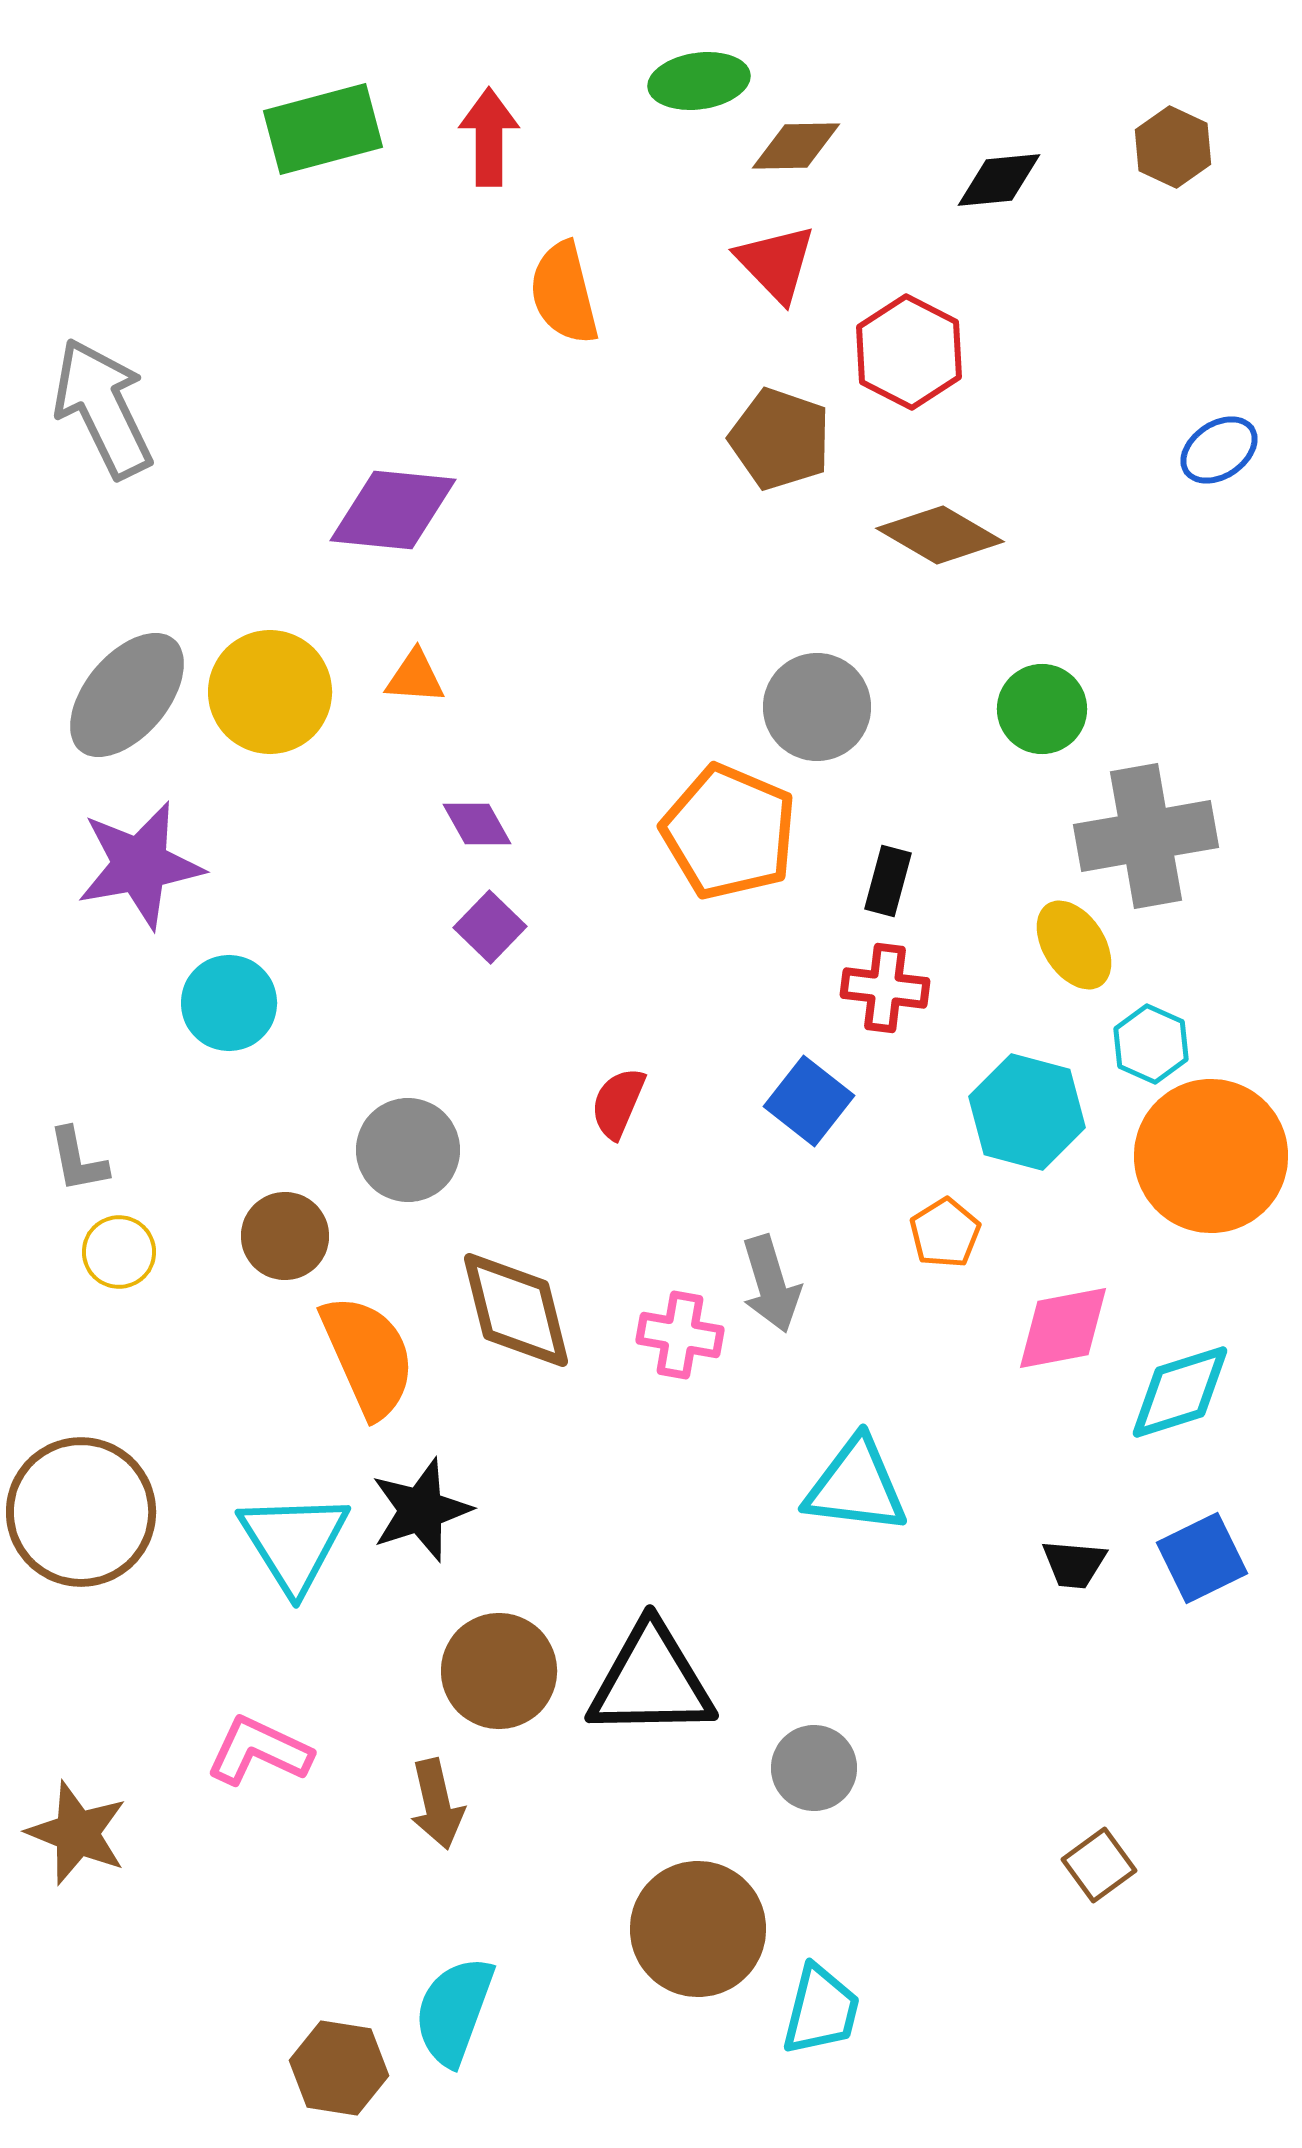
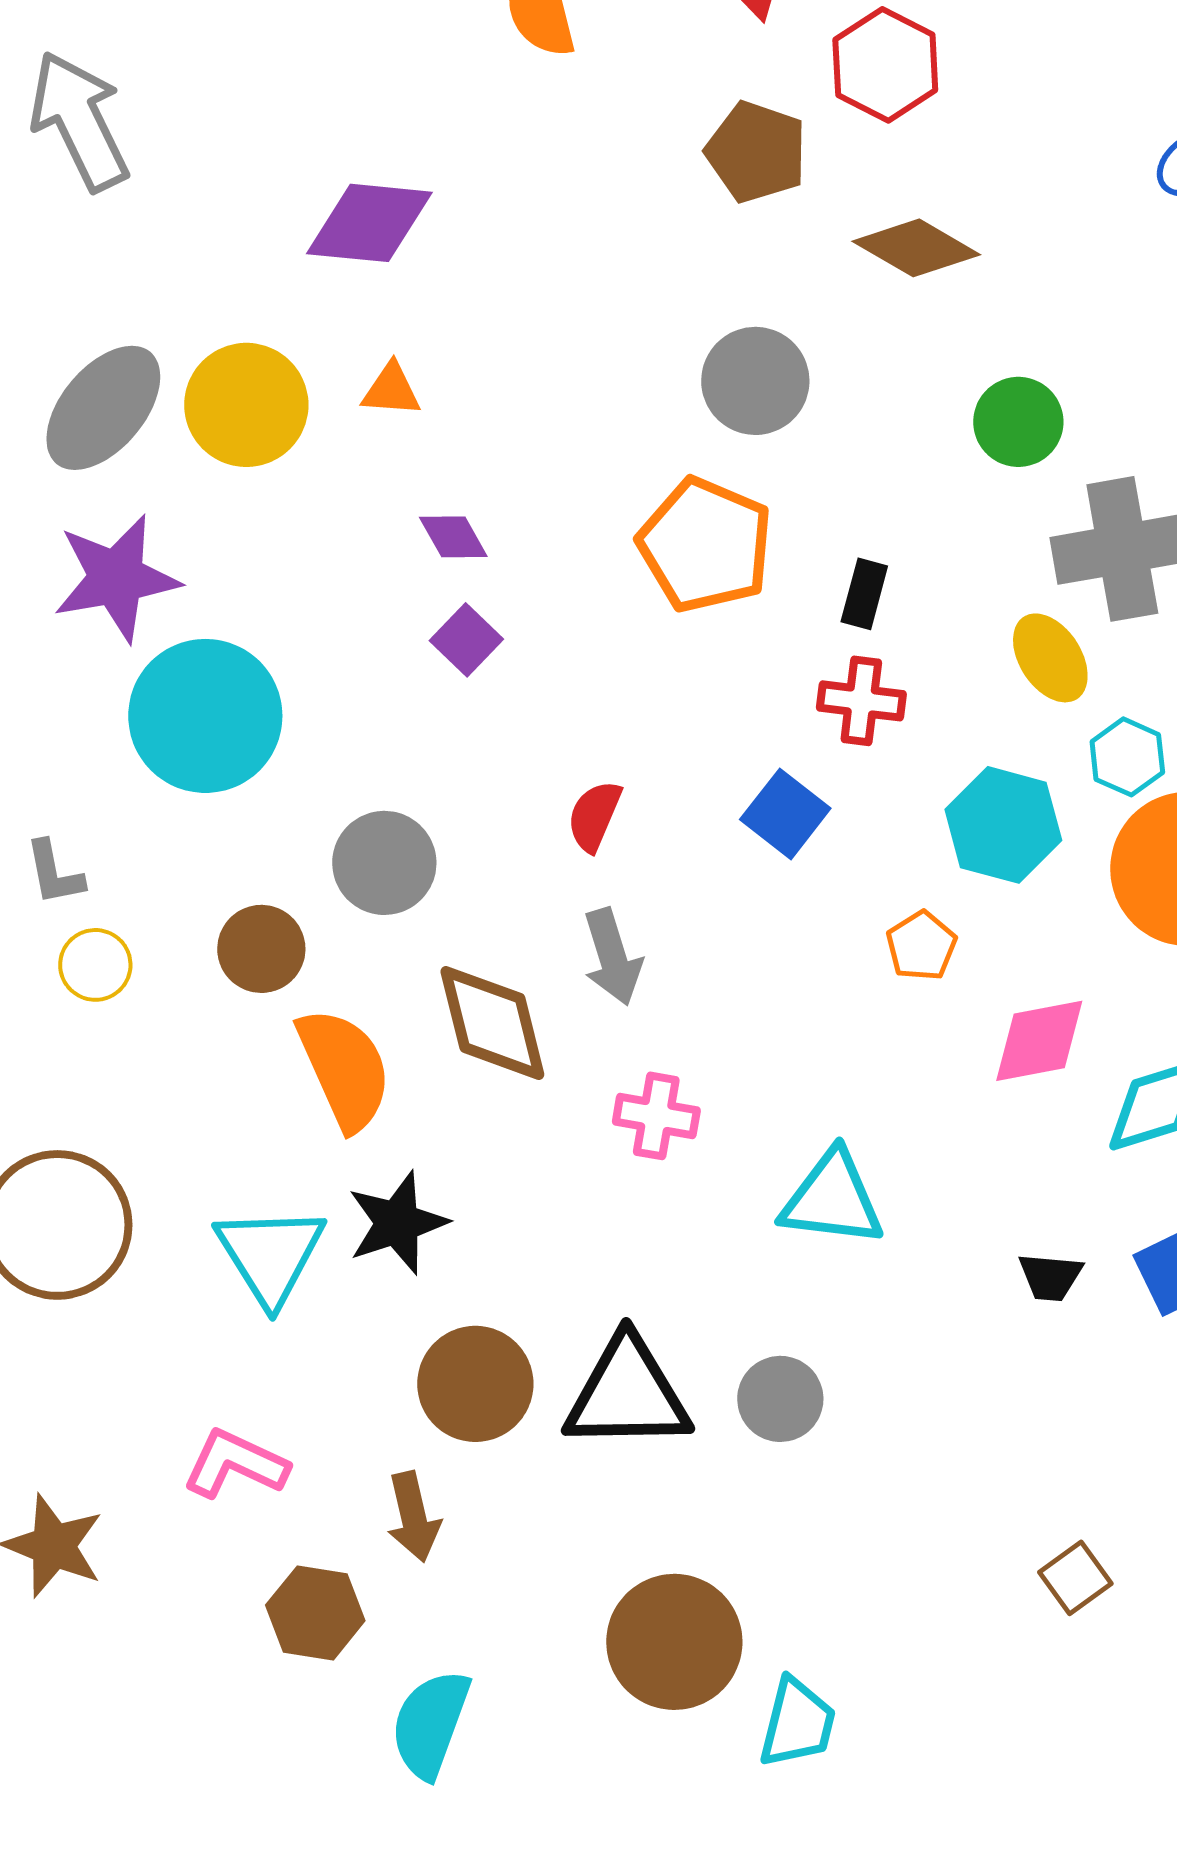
gray circle: (817, 707) -> (755, 381), moved
cyan circle: (229, 1003) -> (205, 716), size x1.6
gray arrow: (771, 1284) -> (612, 957), moved
pink cross: (680, 1335) -> (656, 1116), moved
gray circle: (814, 1768) -> (780, 1399), moved
brown hexagon: (339, 2068) -> (315, 1613), moved

